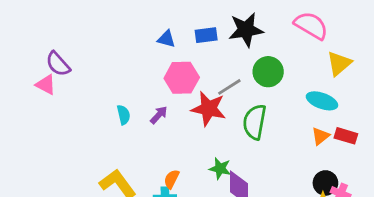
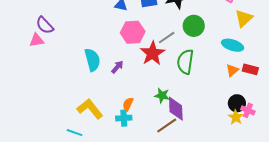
pink triangle: (46, 85) -> (37, 40), turned -35
red star: (209, 109) -> (152, 53), turned 30
cyan semicircle: (124, 115) -> (92, 60), size x1.6
purple arrow: (159, 115) -> (117, 67), moved

